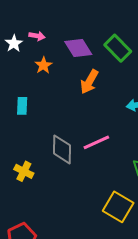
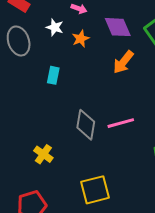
white star: (14, 43) -> (55, 27), moved, turned -30
yellow cross: (24, 171) -> (43, 154), moved
yellow square: (118, 207) -> (95, 190), moved, turned 36

